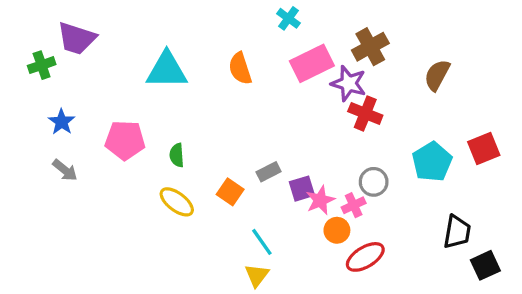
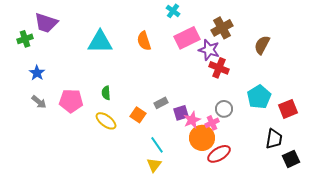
pink pentagon: (125, 140) -> (71, 101), moved
red square: (484, 149) -> (288, 109), moved
orange circle: (337, 230) -> (202, 138), size x1.6

